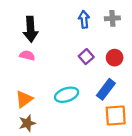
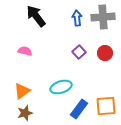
gray cross: (112, 18) -> (103, 17), size x1.6
black arrow: (31, 29) -> (36, 16), moved, turned 145
blue rectangle: (106, 89) -> (79, 109), moved

